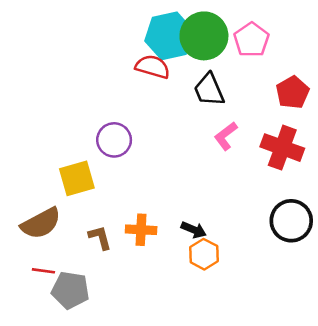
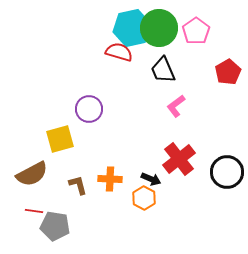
red cross: (282, 148) -> (179, 159), moved, turned 32
orange hexagon: (204, 254) -> (144, 198), moved

